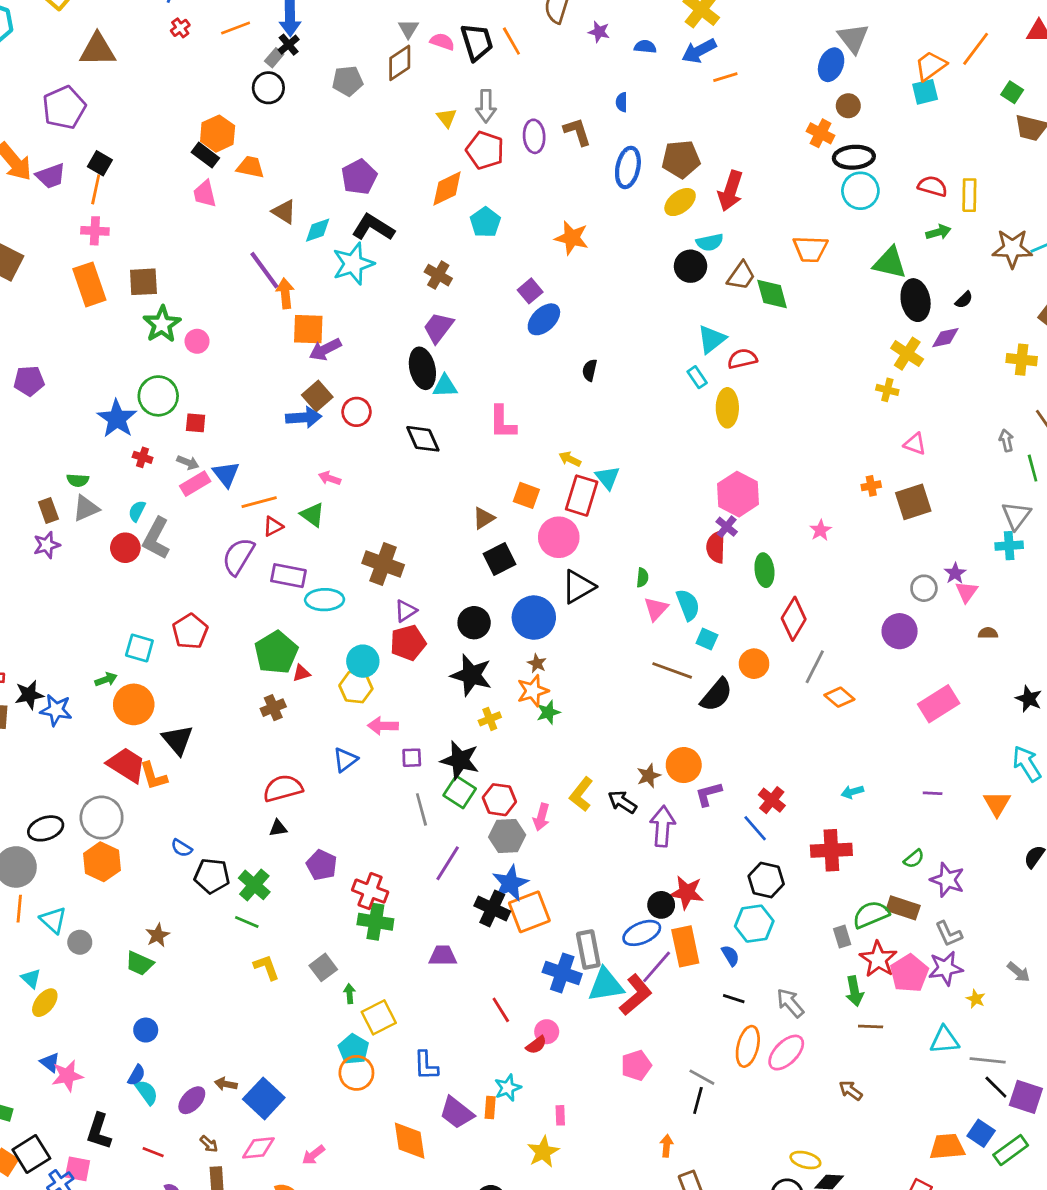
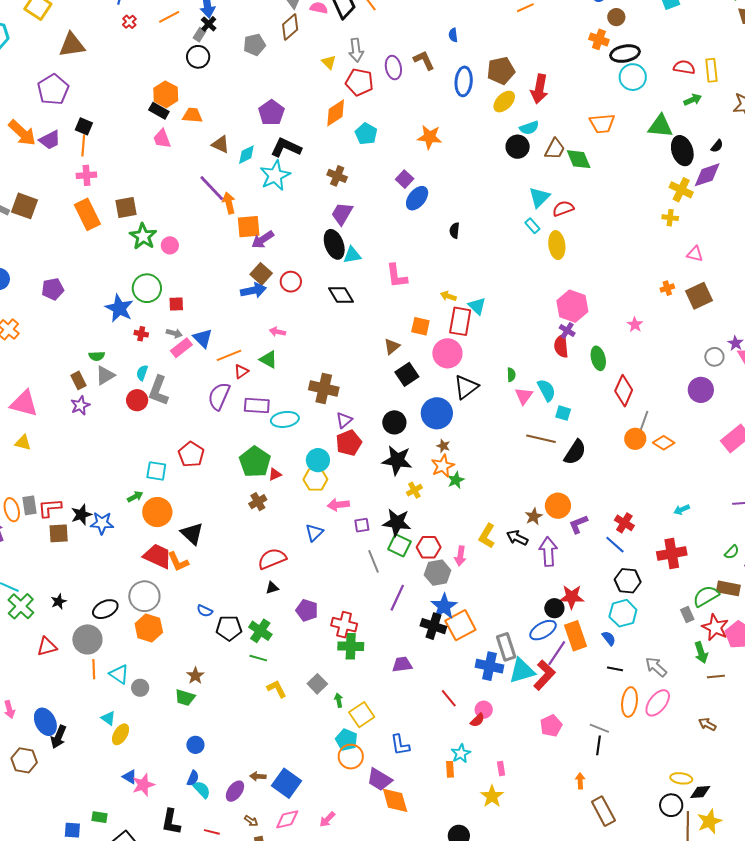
purple diamond: (945, 338) -> (707, 175), size x1.4
orange circle: (754, 664) -> (635, 439), moved
purple trapezoid: (457, 1113) -> (380, 779), moved

